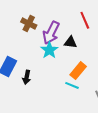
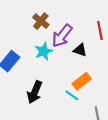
cyan star: (49, 50) -> (44, 51), moved
black arrow: (27, 77) -> (35, 92), moved, size x1.5

